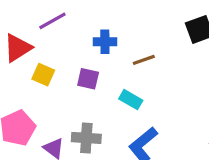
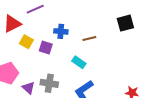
blue cross: (105, 42) -> (61, 31), moved
purple square: (88, 79) -> (46, 47), moved

